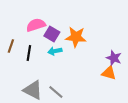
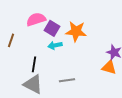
black line: (29, 53) -> (34, 64), moved
gray line: (56, 92) -> (67, 80), moved, turned -49

